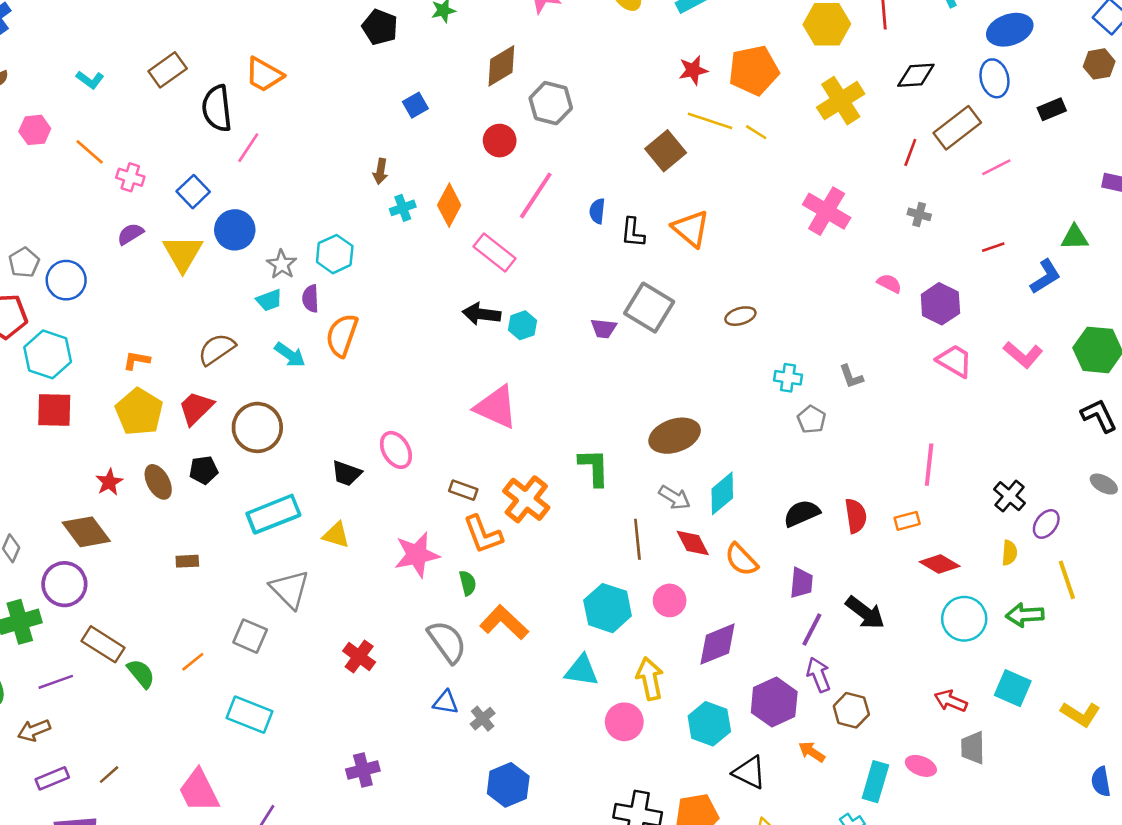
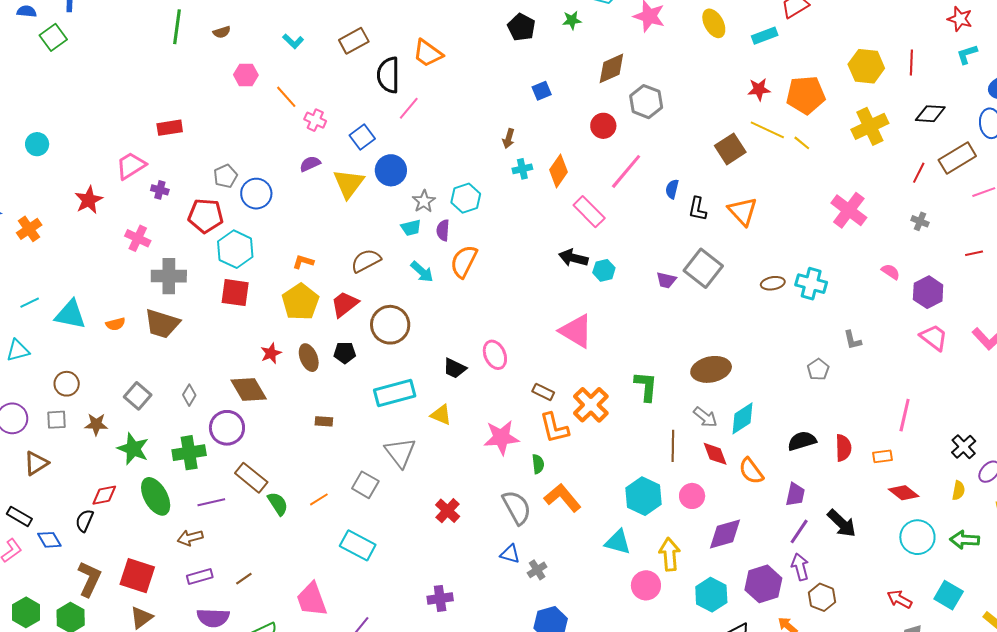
cyan cross: (788, 378) -> (811, 284), moved, size x1.4

